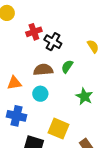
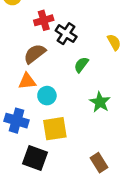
brown semicircle: (43, 70) -> (35, 54), moved, turned -36
orange triangle: (14, 83) -> (27, 81), moved
yellow square: (59, 129) -> (55, 129), moved, turned -35

